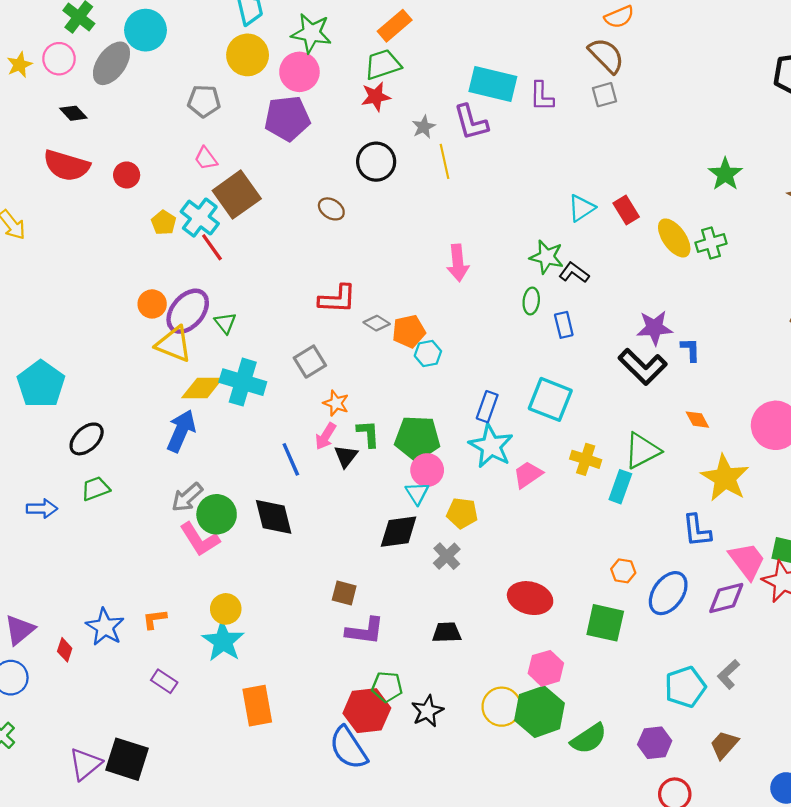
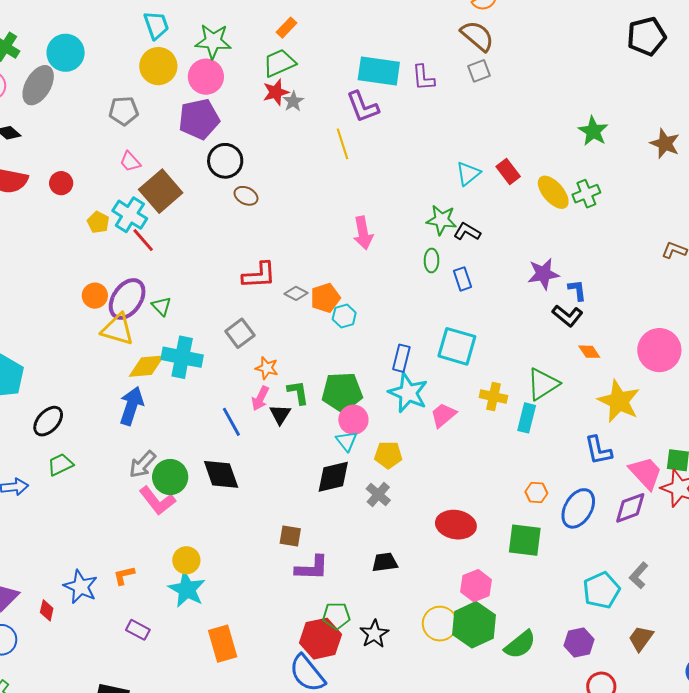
orange rectangle: (395, 26) -> (287, 28), size x0.7
gray star: (424, 127) -> (293, 101), moved
black circle: (376, 162) -> (225, 161), moved
black L-shape: (643, 367) -> (567, 316), moved, size x0.7

